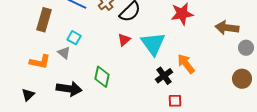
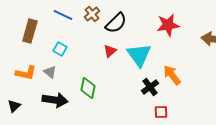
gray triangle: (64, 53) -> (50, 72), moved

